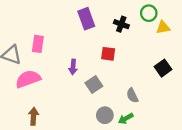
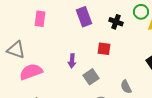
pink rectangle: (38, 44) -> (40, 19), moved

